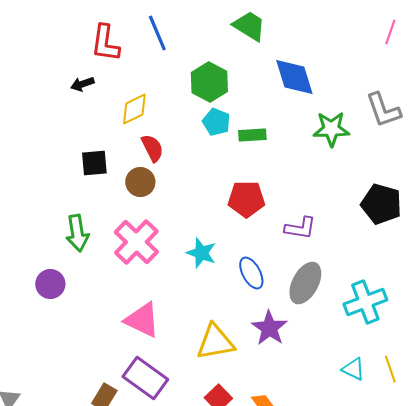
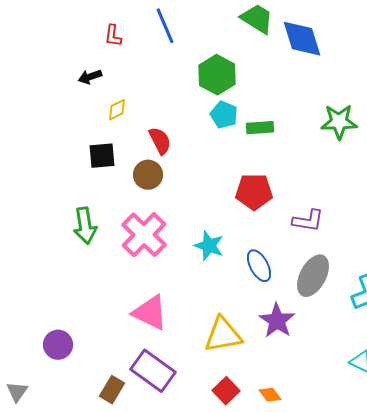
red L-shape: (105, 43) -> (113, 36), size x0.6
blue diamond: (294, 77) -> (302, 39), moved
yellow diamond: (134, 109) -> (117, 110), moved, size x0.7
purple circle: (50, 284) -> (58, 345), moved

